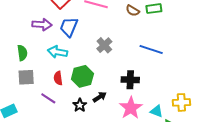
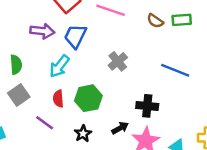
cyan arrow: (58, 52) -> (59, 66), turned -66
gray square: (26, 77) -> (19, 95), turned -36
black arrow: (100, 97) -> (120, 128), moved

